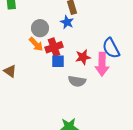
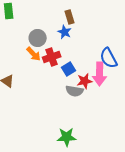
red star: (83, 57) -> (85, 81), moved
blue square: (58, 61) -> (69, 69), moved, turned -32

